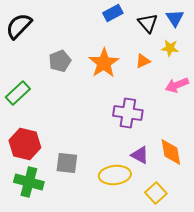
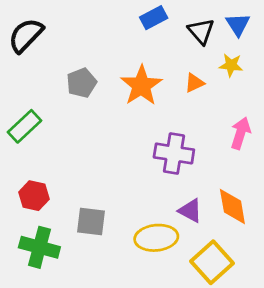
pink arrow: (177, 85) -> (241, 133), moved, turned 130
red hexagon: (25, 144) -> (34, 196), size x0.7
yellow square: (156, 193) -> (212, 262), size x1.4

